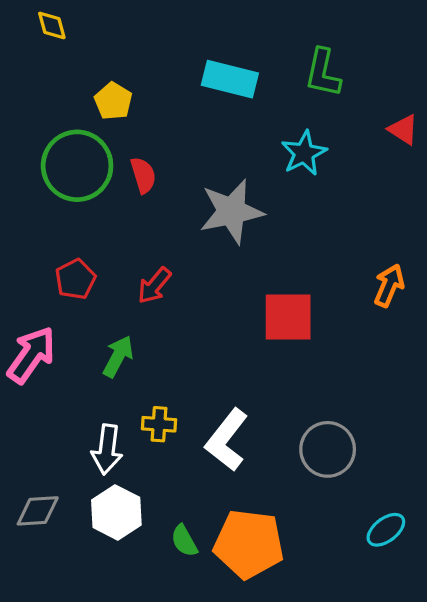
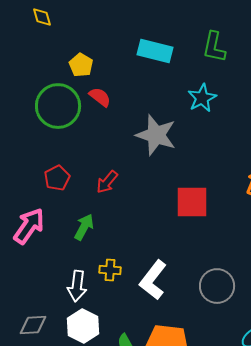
red semicircle: (143, 175) -> (100, 97), moved, turned -35
gray star: (231, 211) -> (156, 135), turned 30

